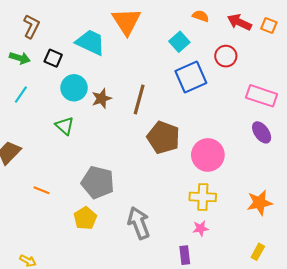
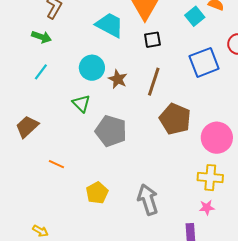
cyan square: (179, 42) -> (195, 16), moved
black square: (53, 58) -> (152, 40), moved, turned -36
brown star: (102, 98) -> (118, 79), turned -30
gray pentagon: (98, 182) -> (111, 131), moved

